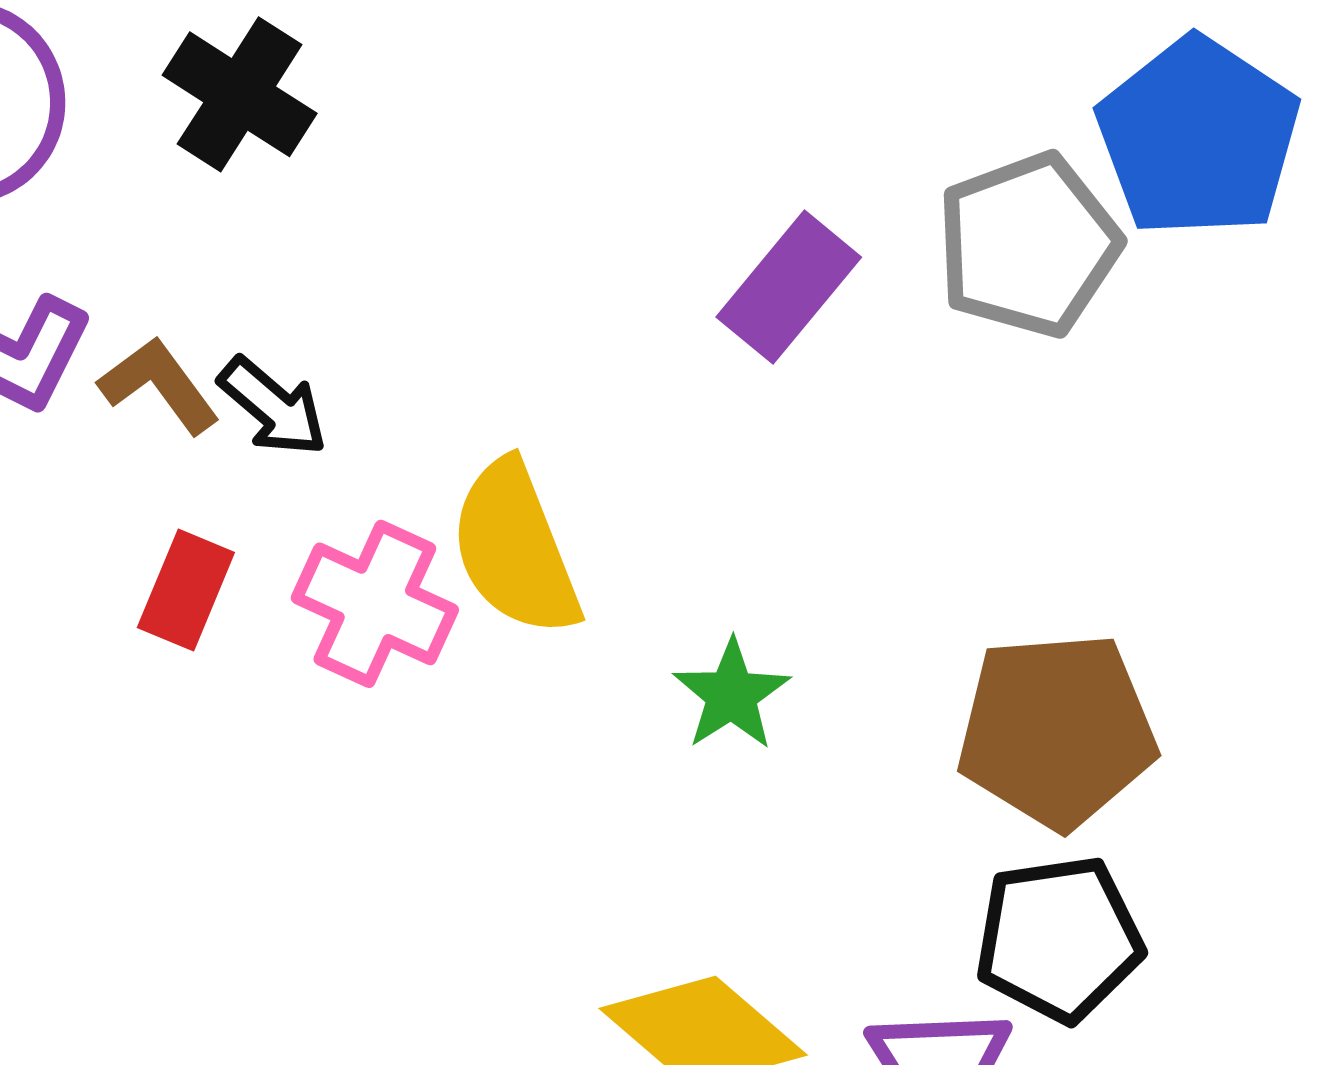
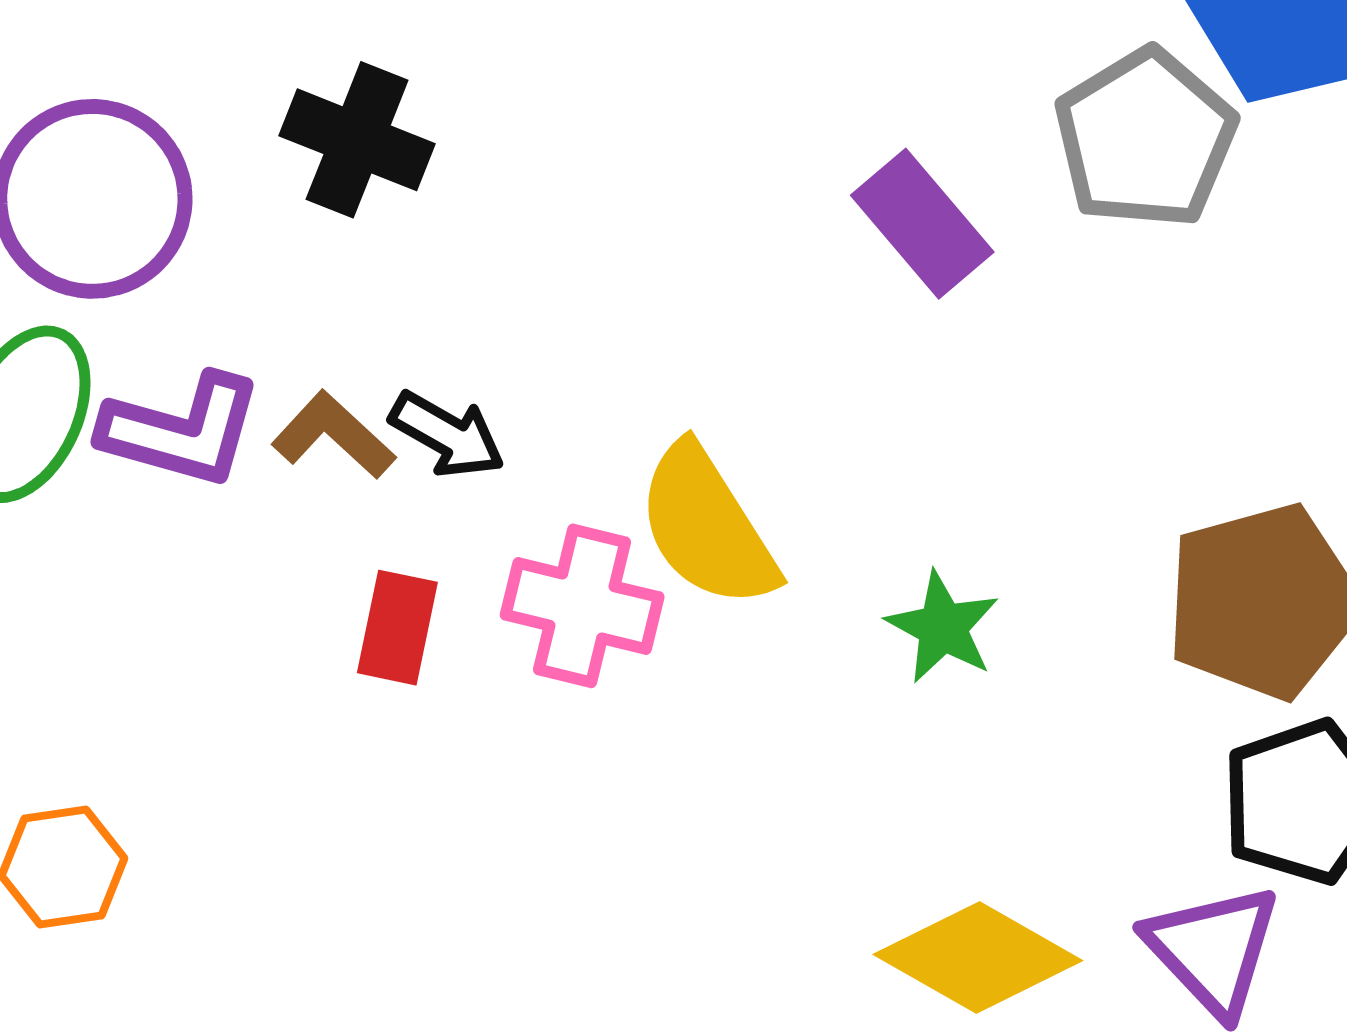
purple rectangle: (789, 287) -> (922, 224), turned -69

